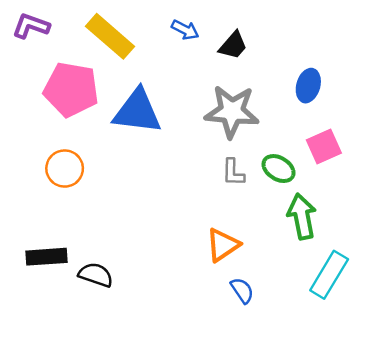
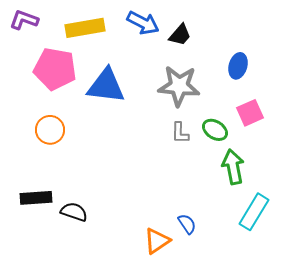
blue arrow: (185, 30) -> (143, 23), size x1.5
yellow rectangle: (110, 36) -> (85, 28), turned -51
orange triangle: (223, 245) -> (157, 241), moved

